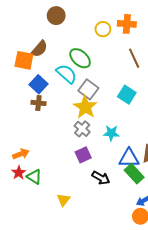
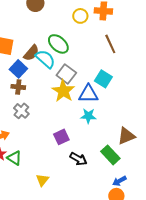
brown semicircle: (40, 49) -> (31, 53), moved
gray cross: (82, 129) -> (21, 111), moved
blue triangle: (129, 158) -> (88, 94), moved

